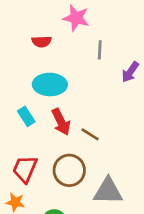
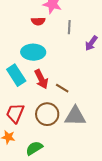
red semicircle: (42, 42) -> (38, 21), moved
cyan rectangle: (26, 116) -> (16, 75), size x1.5
gray triangle: (108, 191) -> (75, 116), moved

